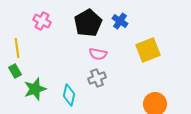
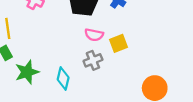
yellow square: (148, 50) -> (119, 43), moved, size x0.7

